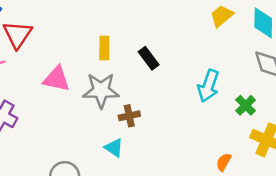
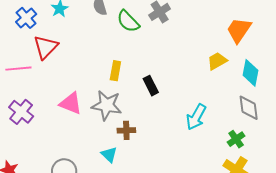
pink triangle: (56, 79) -> (71, 103), moved
green cross: (246, 105) -> (236, 139), moved

